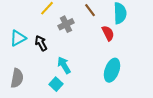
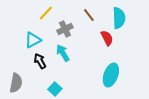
cyan triangle: (18, 38) -> (33, 40), moved
black arrow: (41, 43) -> (40, 61), moved
cyan arrow: (64, 65) -> (63, 53), moved

